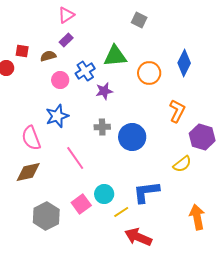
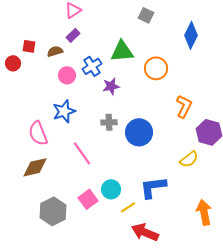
blue diamond: (184, 63) -> (191, 35), moved

